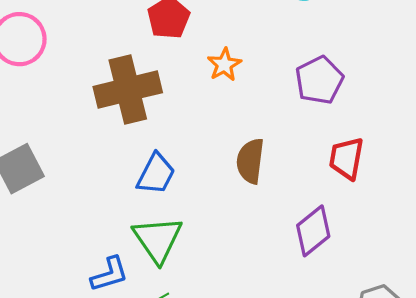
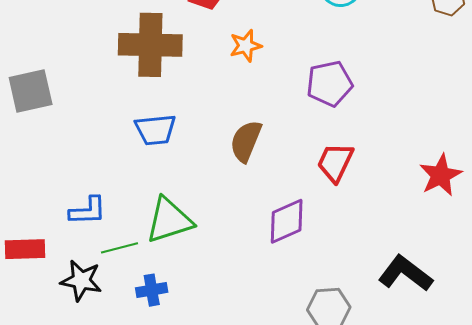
blue trapezoid: (156, 174) -> (156, 130), turned 42
green triangle: (158, 239) -> (169, 220), moved, turned 32

